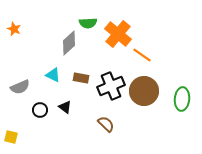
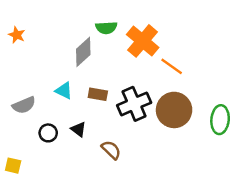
brown semicircle: (106, 124) -> (111, 150), moved

